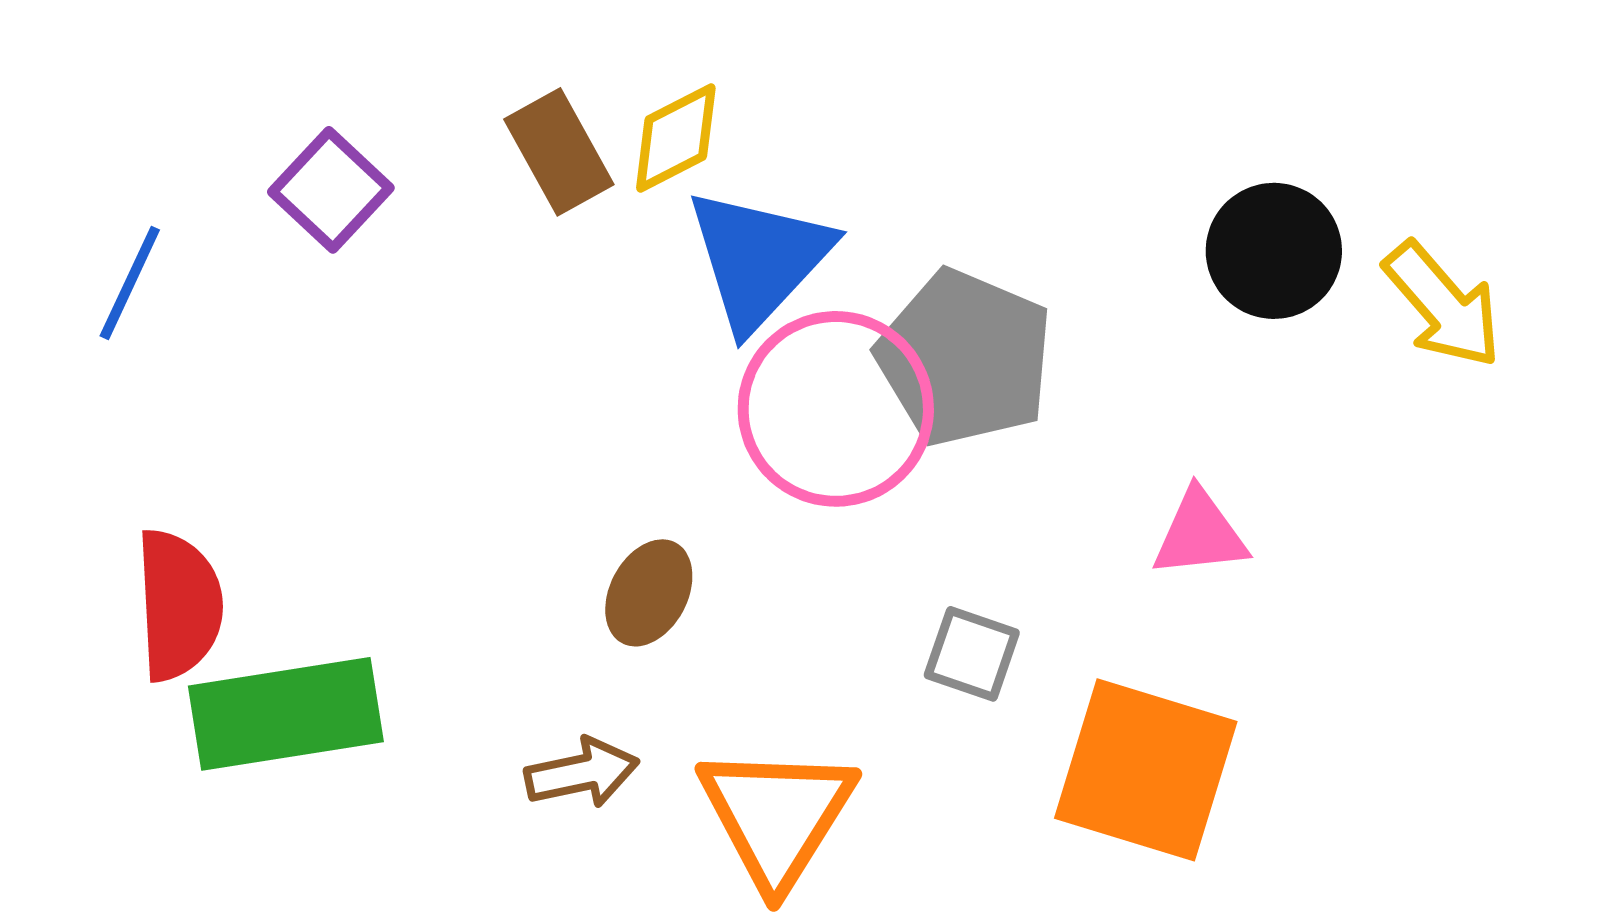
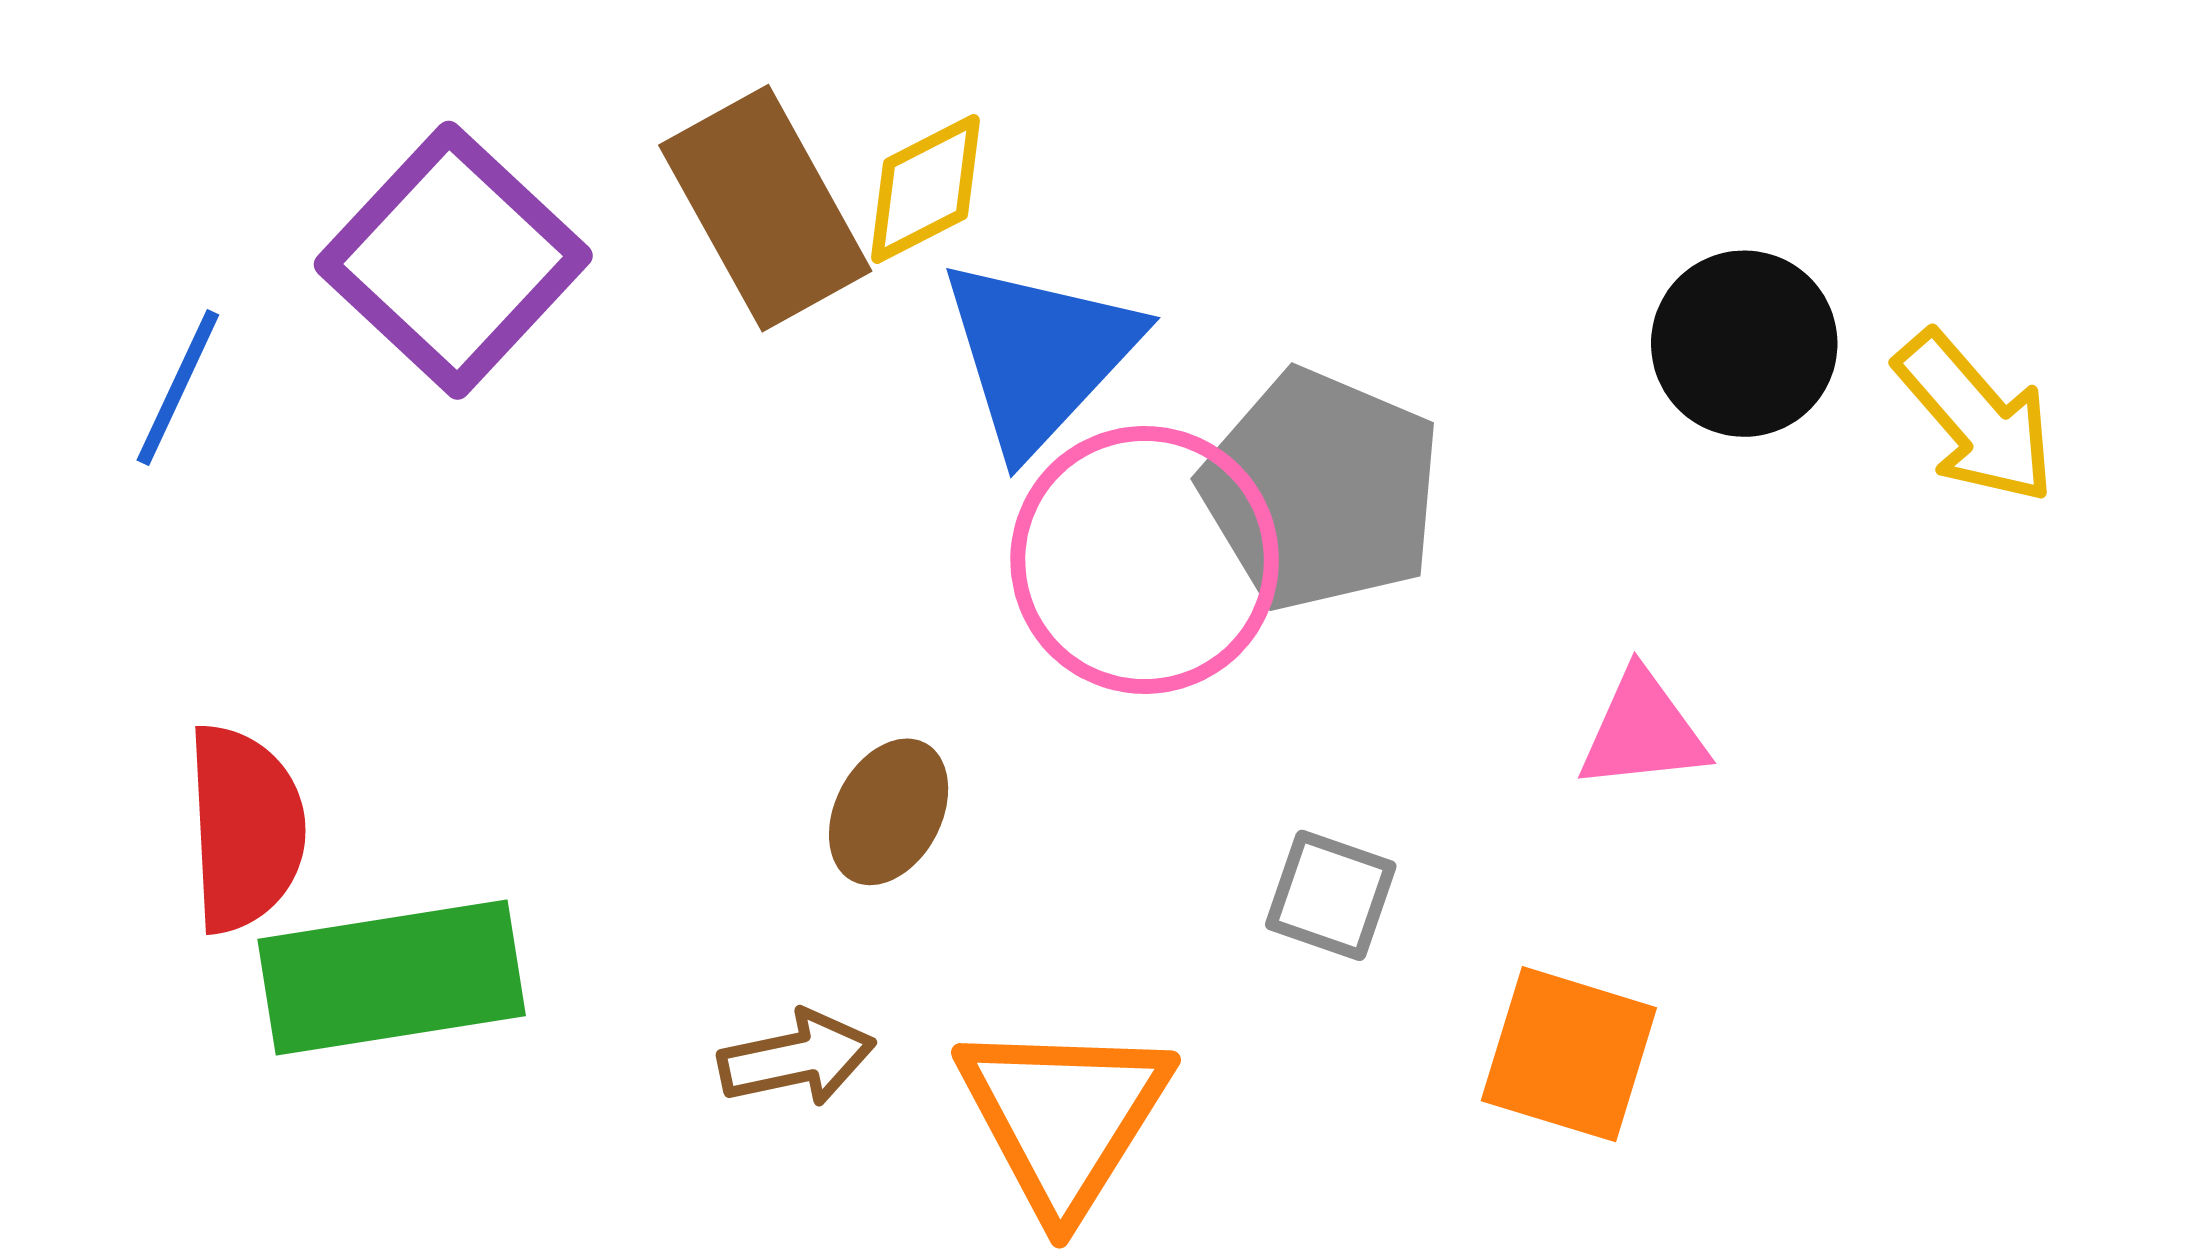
brown rectangle: (559, 152) -> (765, 208), size x1.4
purple square: (331, 190) -> (453, 260), size x1.6
orange square: (1146, 770) -> (1569, 1054), size x0.7

